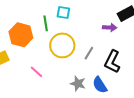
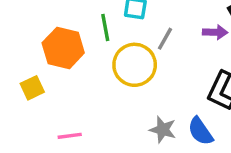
gray line: (89, 53) -> (165, 39), moved
pink line: (37, 72) -> (70, 136), moved, turned -48

